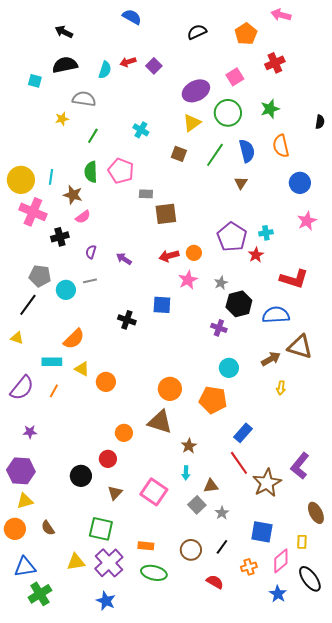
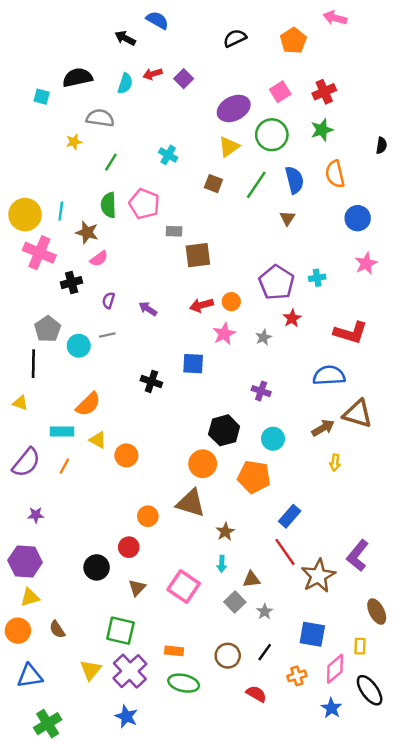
black arrow: (64, 32) -> (125, 38), moved
red cross: (275, 63) -> (324, 92), moved
red star: (256, 255) -> (292, 318), moved
gray pentagon: (40, 276) -> (48, 329), turned 30
black hexagon: (239, 304) -> (224, 430), moved
black line: (28, 305) -> (33, 364), turned -35
yellow triangle: (76, 562) -> (91, 670), turned -42
green cross: (40, 594) -> (48, 724), moved

